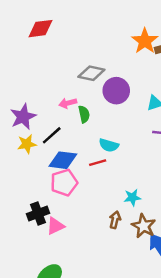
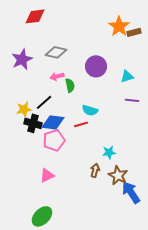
gray diamond: (91, 73) -> (56, 52), moved
purple star: (23, 117) -> (22, 59), moved
black cross: (38, 214) -> (33, 123), moved, turned 36

